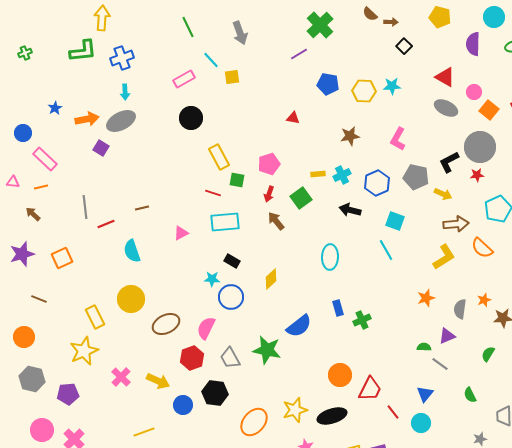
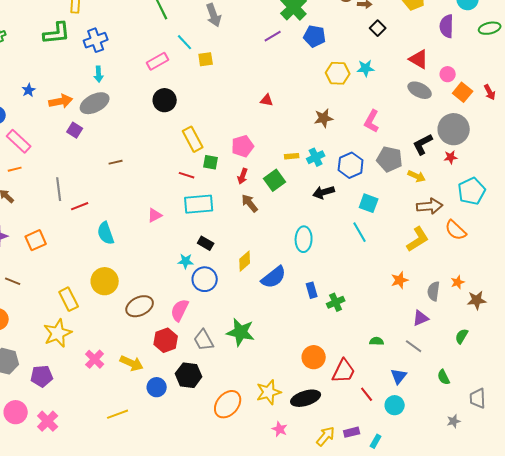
blue pentagon: (328, 84) -> (315, 36), moved
brown line: (142, 208) -> (116, 162), moved
black arrow: (350, 210) -> (324, 192), turned -30
blue semicircle: (299, 326) -> (274, 277), moved
green semicircle: (424, 347) -> (377, 341), moved

